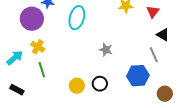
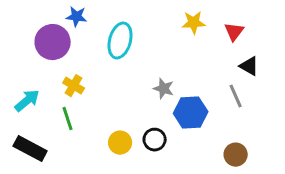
yellow cross: (38, 47) -> (74, 86), moved
blue hexagon: (138, 76) -> (191, 113), moved
black rectangle: (17, 90) -> (30, 149), size x1.5
brown circle: (165, 94) -> (236, 155), moved

